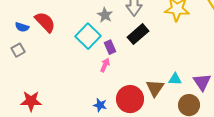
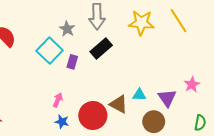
purple rectangle: (110, 47) -> (72, 62), turned 40
pink arrow: (105, 65) -> (58, 100), moved
brown triangle: (155, 88) -> (119, 104), turned -36

